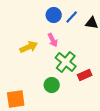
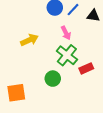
pink arrow: (53, 40) -> (66, 33), moved

